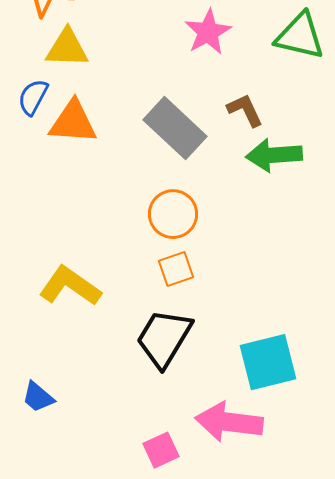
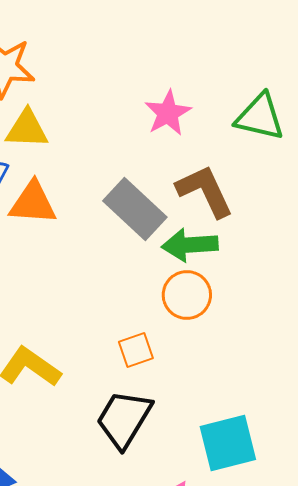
brown L-shape: (245, 110) -> (205, 191), size x1.6
green arrow: (274, 155) -> (190, 245), moved
orange circle: (173, 214) -> (187, 295), moved

